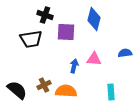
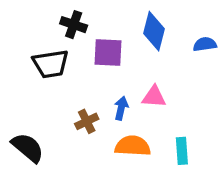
blue semicircle: (125, 53) -> (205, 44), moved
brown cross: (44, 85) -> (87, 121), moved
orange semicircle: (66, 91) -> (133, 146), moved

